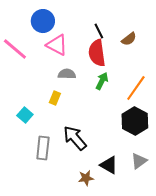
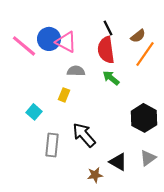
blue circle: (43, 21) -> (49, 39), moved
green arrow: (102, 81) -> (111, 78), turned -78
orange line: (136, 88) -> (145, 54), moved

